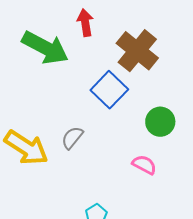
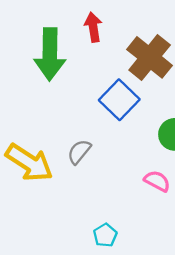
green arrow: (45, 48) -> (50, 54), turned 63

